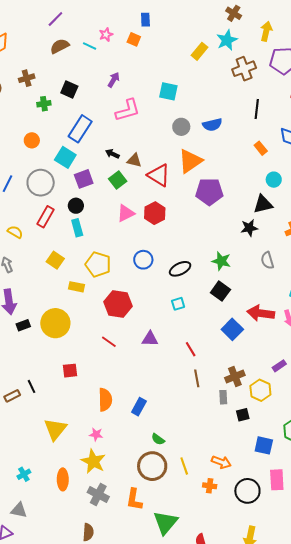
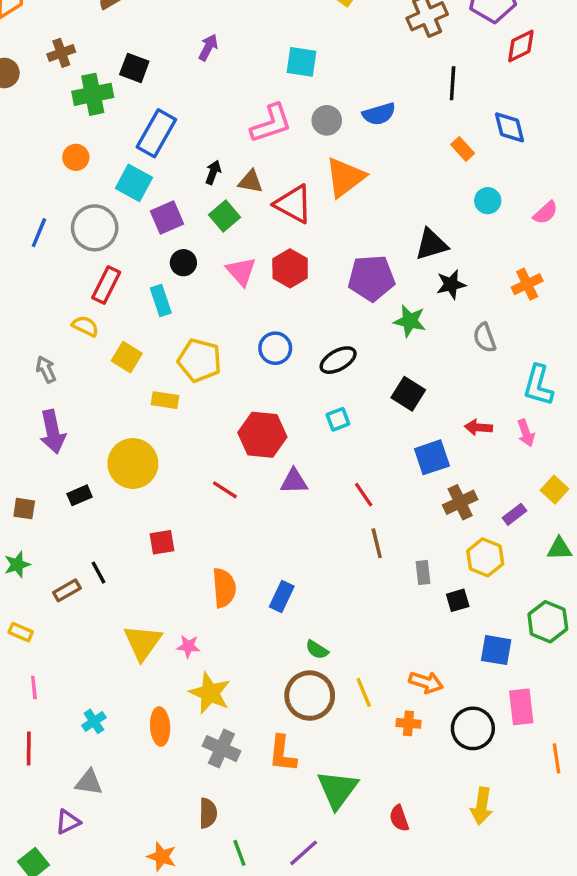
green cross: (44, 104) -> (93, 94), size x1.6
pink L-shape: (128, 110) -> (271, 123), moved
black arrow: (112, 154) -> (213, 172), turned 88
purple pentagon: (209, 192) -> (371, 278), moved
black triangle: (263, 204) -> (431, 244), moved
black circle: (76, 206) -> (183, 263), moved
pink triangle: (126, 213) -> (241, 271), turned -42
yellow semicircle: (15, 232) -> (85, 326), moved
green star: (221, 261) -> (410, 321), moved
red hexagon: (118, 304) -> (262, 435), moved
red arrow: (261, 313) -> (478, 427), size x0.6
black rectangle: (23, 325) -> (80, 495), moved
blue square: (232, 329) -> (432, 457), turned 30
brown cross: (235, 376) -> (460, 502), moved
pink star: (96, 434) -> (188, 646), moved

